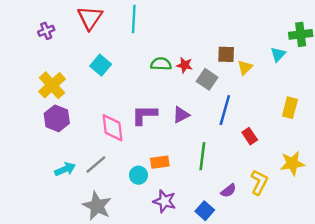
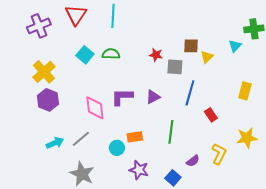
purple cross: (46, 31) -> (39, 26), size x1.6
green semicircle: (161, 64) -> (111, 54), moved
gray square: (207, 79) -> (175, 67), turned -30

